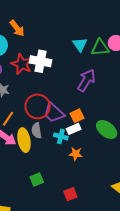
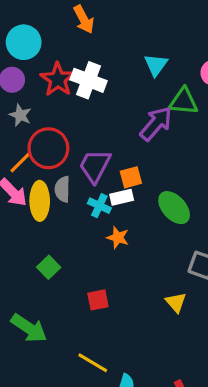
orange arrow: (17, 28) -> (84, 19), moved
green triangle: (100, 48) -> (184, 101), moved
red circle: (38, 106) -> (48, 148), moved
purple trapezoid: (54, 113) -> (95, 166), turned 65
green square: (37, 180) -> (49, 267), turned -32

